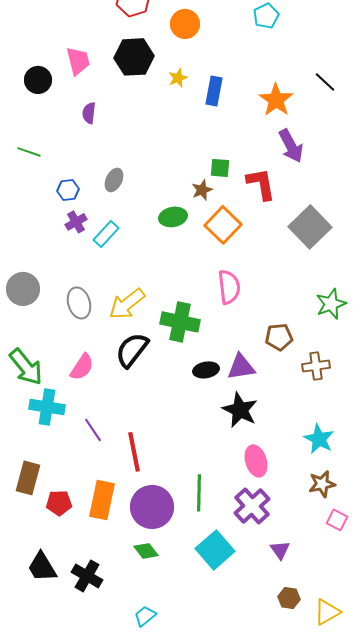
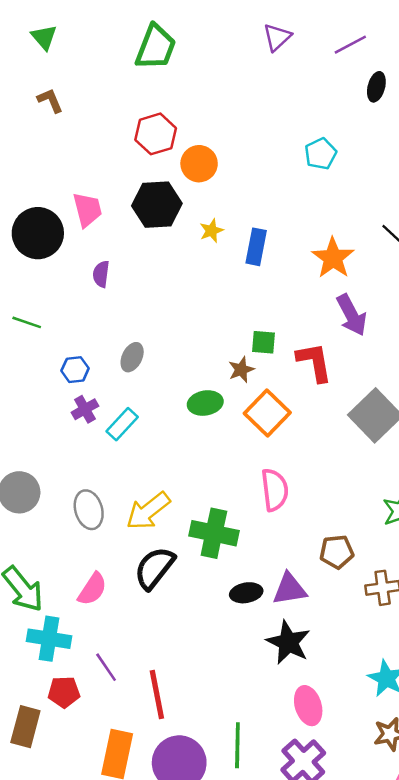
orange circle: (185, 24) -> (199, 164), moved
black circle: (38, 80) -> (38, 233), size x1.5
red pentagon: (59, 503) -> (64, 692), moved

